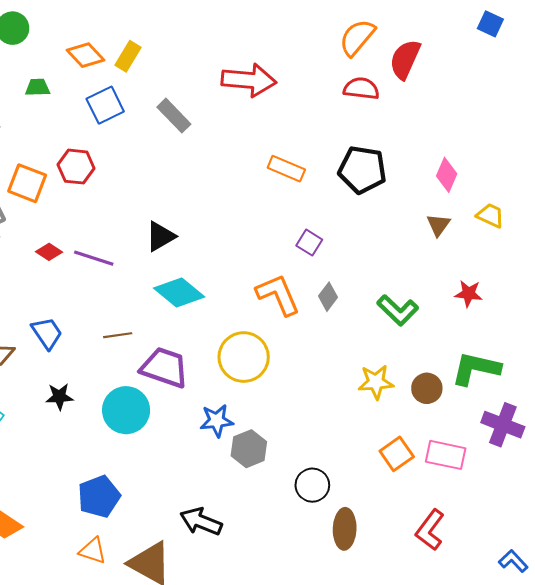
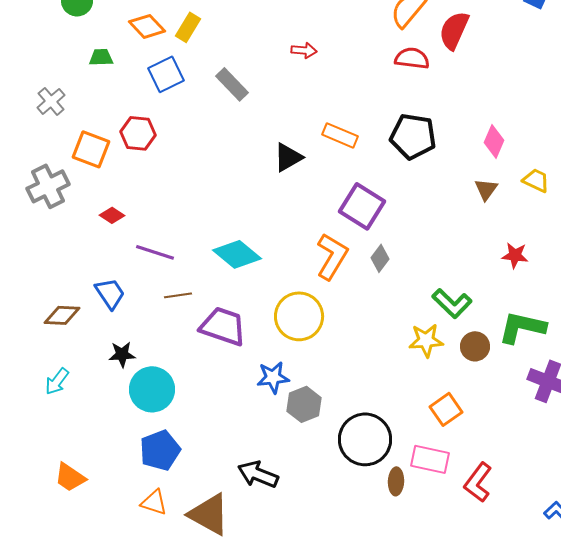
red arrow: (249, 80) -> (304, 50), size x0.5
black triangle: (160, 236) -> (288, 157), moved
purple square: (309, 243) -> (362, 206), size x1.8
purple line: (94, 258) -> (155, 252), moved
orange L-shape: (278, 295) -> (332, 256), turned 54
green L-shape: (398, 310) -> (452, 303), moved
cyan circle: (126, 410) -> (152, 389), moved
pink rectangle: (446, 455) -> (430, 459), moved
black circle: (312, 485) -> (365, 439), size x1.6
brown ellipse: (345, 529) -> (396, 481), size x0.7

